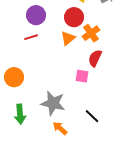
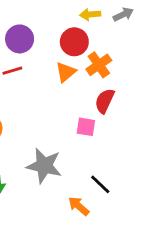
orange arrow: (60, 128) -> (79, 206), moved

